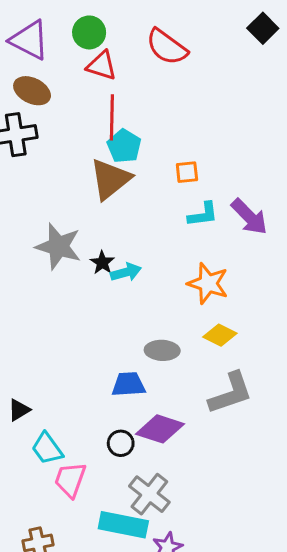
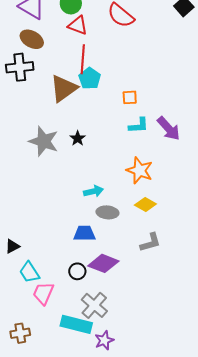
brown triangle: (110, 179) -> (64, 88), moved
black star: (102, 263) -> (78, 138), moved
cyan arrow: (126, 272) -> (93, 191), moved
gray L-shape: (230, 393) -> (150, 242), size x0.7

